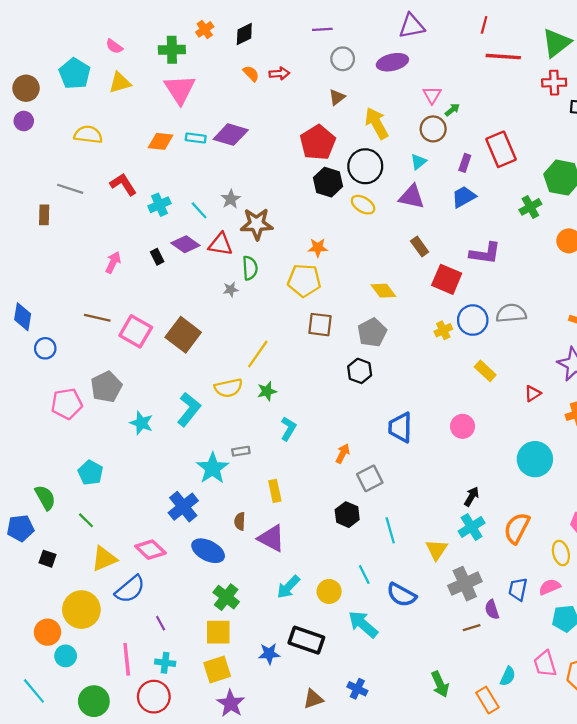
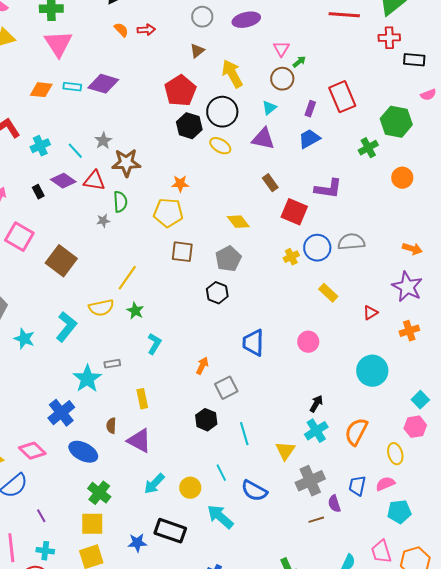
pink square: (136, 331) -> (19, 237), moved
green star: (267, 391) -> (135, 311), turned -30

